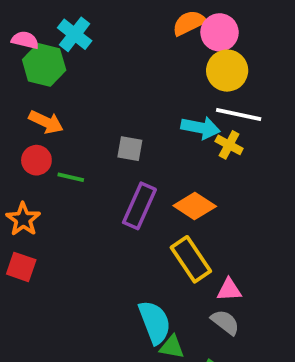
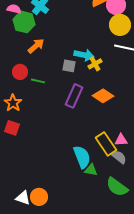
orange arrow: (46, 122) -> (36, 46), moved, turned -66
cyan arrow: (200, 128) -> (84, 55), moved
yellow cross: (229, 145) -> (95, 64), moved, turned 32
yellow rectangle: (191, 259) -> (106, 144), moved

